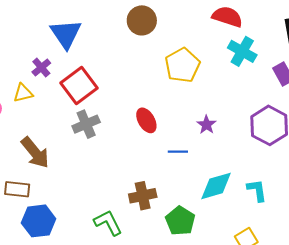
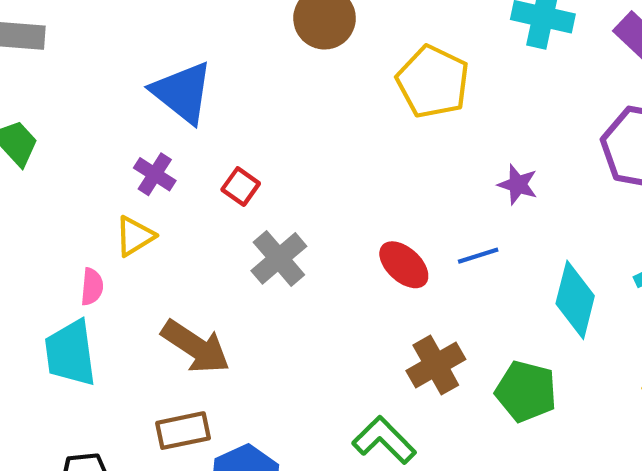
red square: (79, 86) -> (241, 186), size x0.5
red ellipse: (146, 120) -> (404, 265), moved
cyan diamond: (216, 186) -> (575, 300), turned -42

